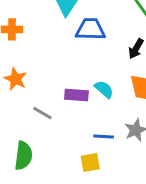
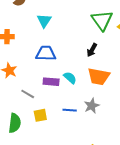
blue trapezoid: (90, 29) -> (46, 53), moved
yellow square: (90, 162) -> (40, 115), moved

